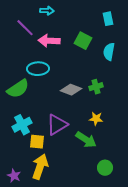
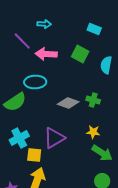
cyan rectangle: (108, 19) -> (94, 29), moved, turned -56
green cross: (96, 87) -> (93, 100), turned 32
green arrow: (86, 140) -> (102, 153), moved

